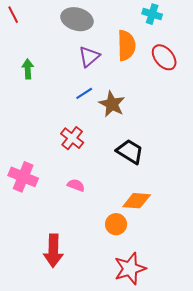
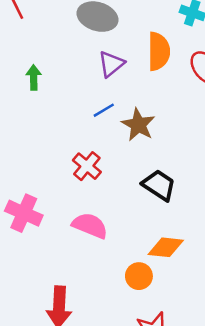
pink semicircle: (76, 185) -> (90, 226), size x1.6

